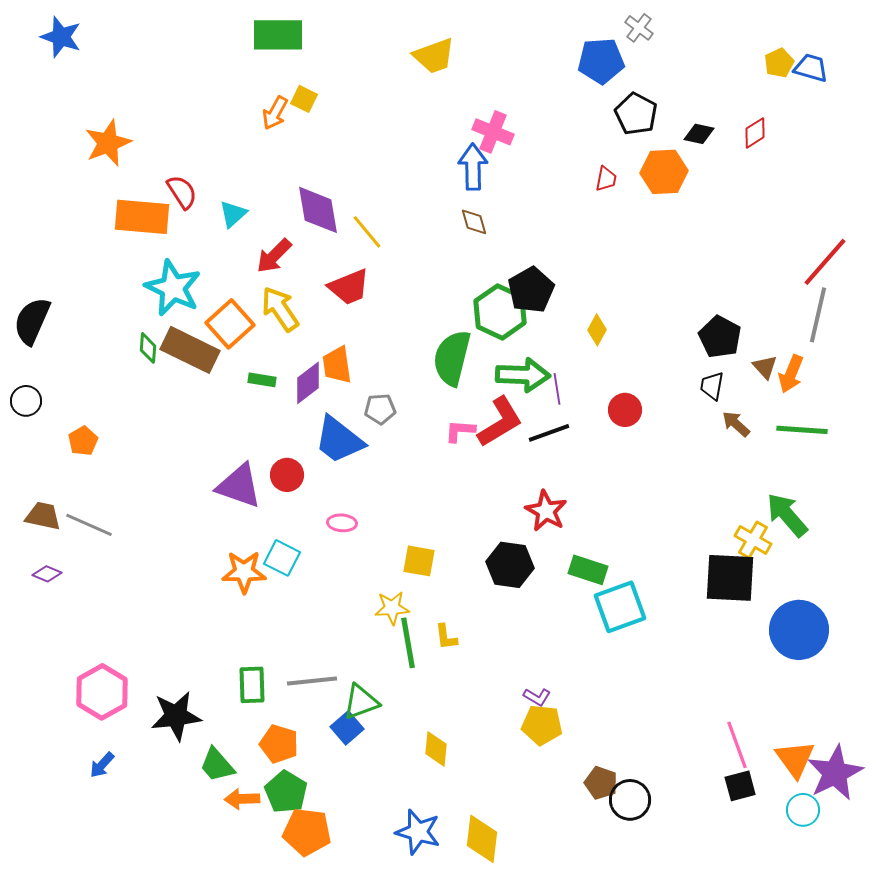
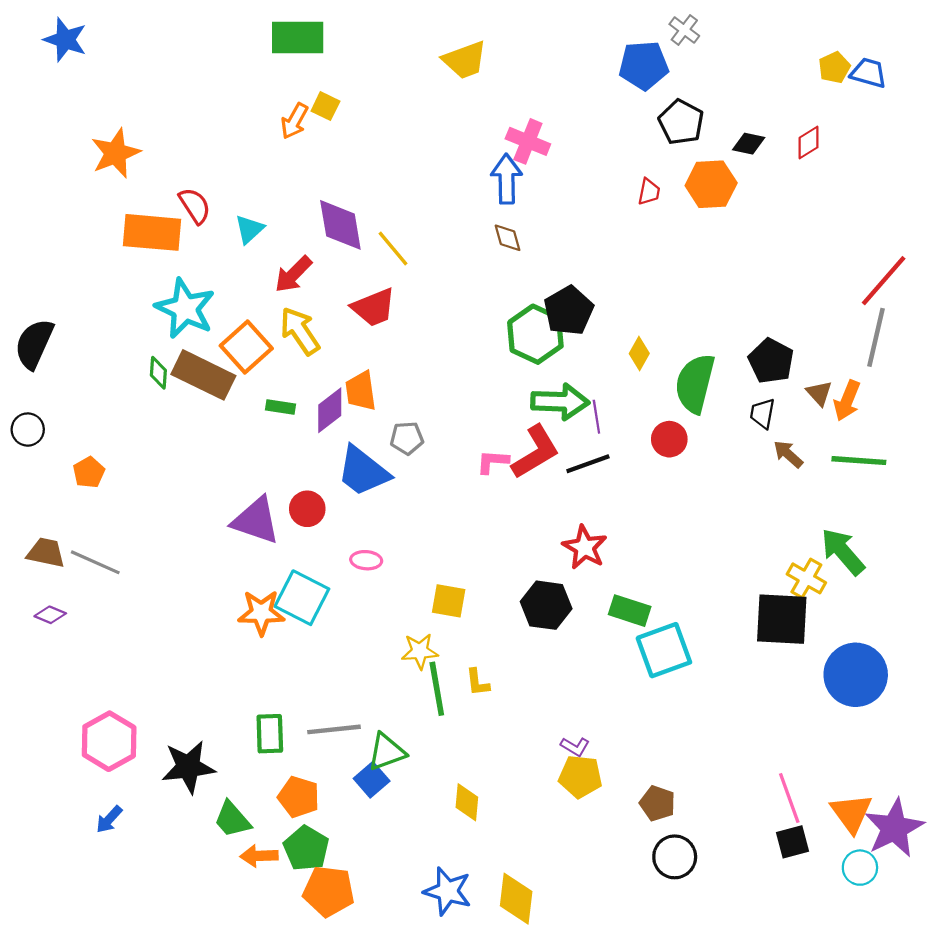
green semicircle: (452, 358) -> (695, 383), moved
cyan square: (282, 558) -> (302, 598), size x1.4
brown pentagon: (601, 783) -> (658, 803), moved

